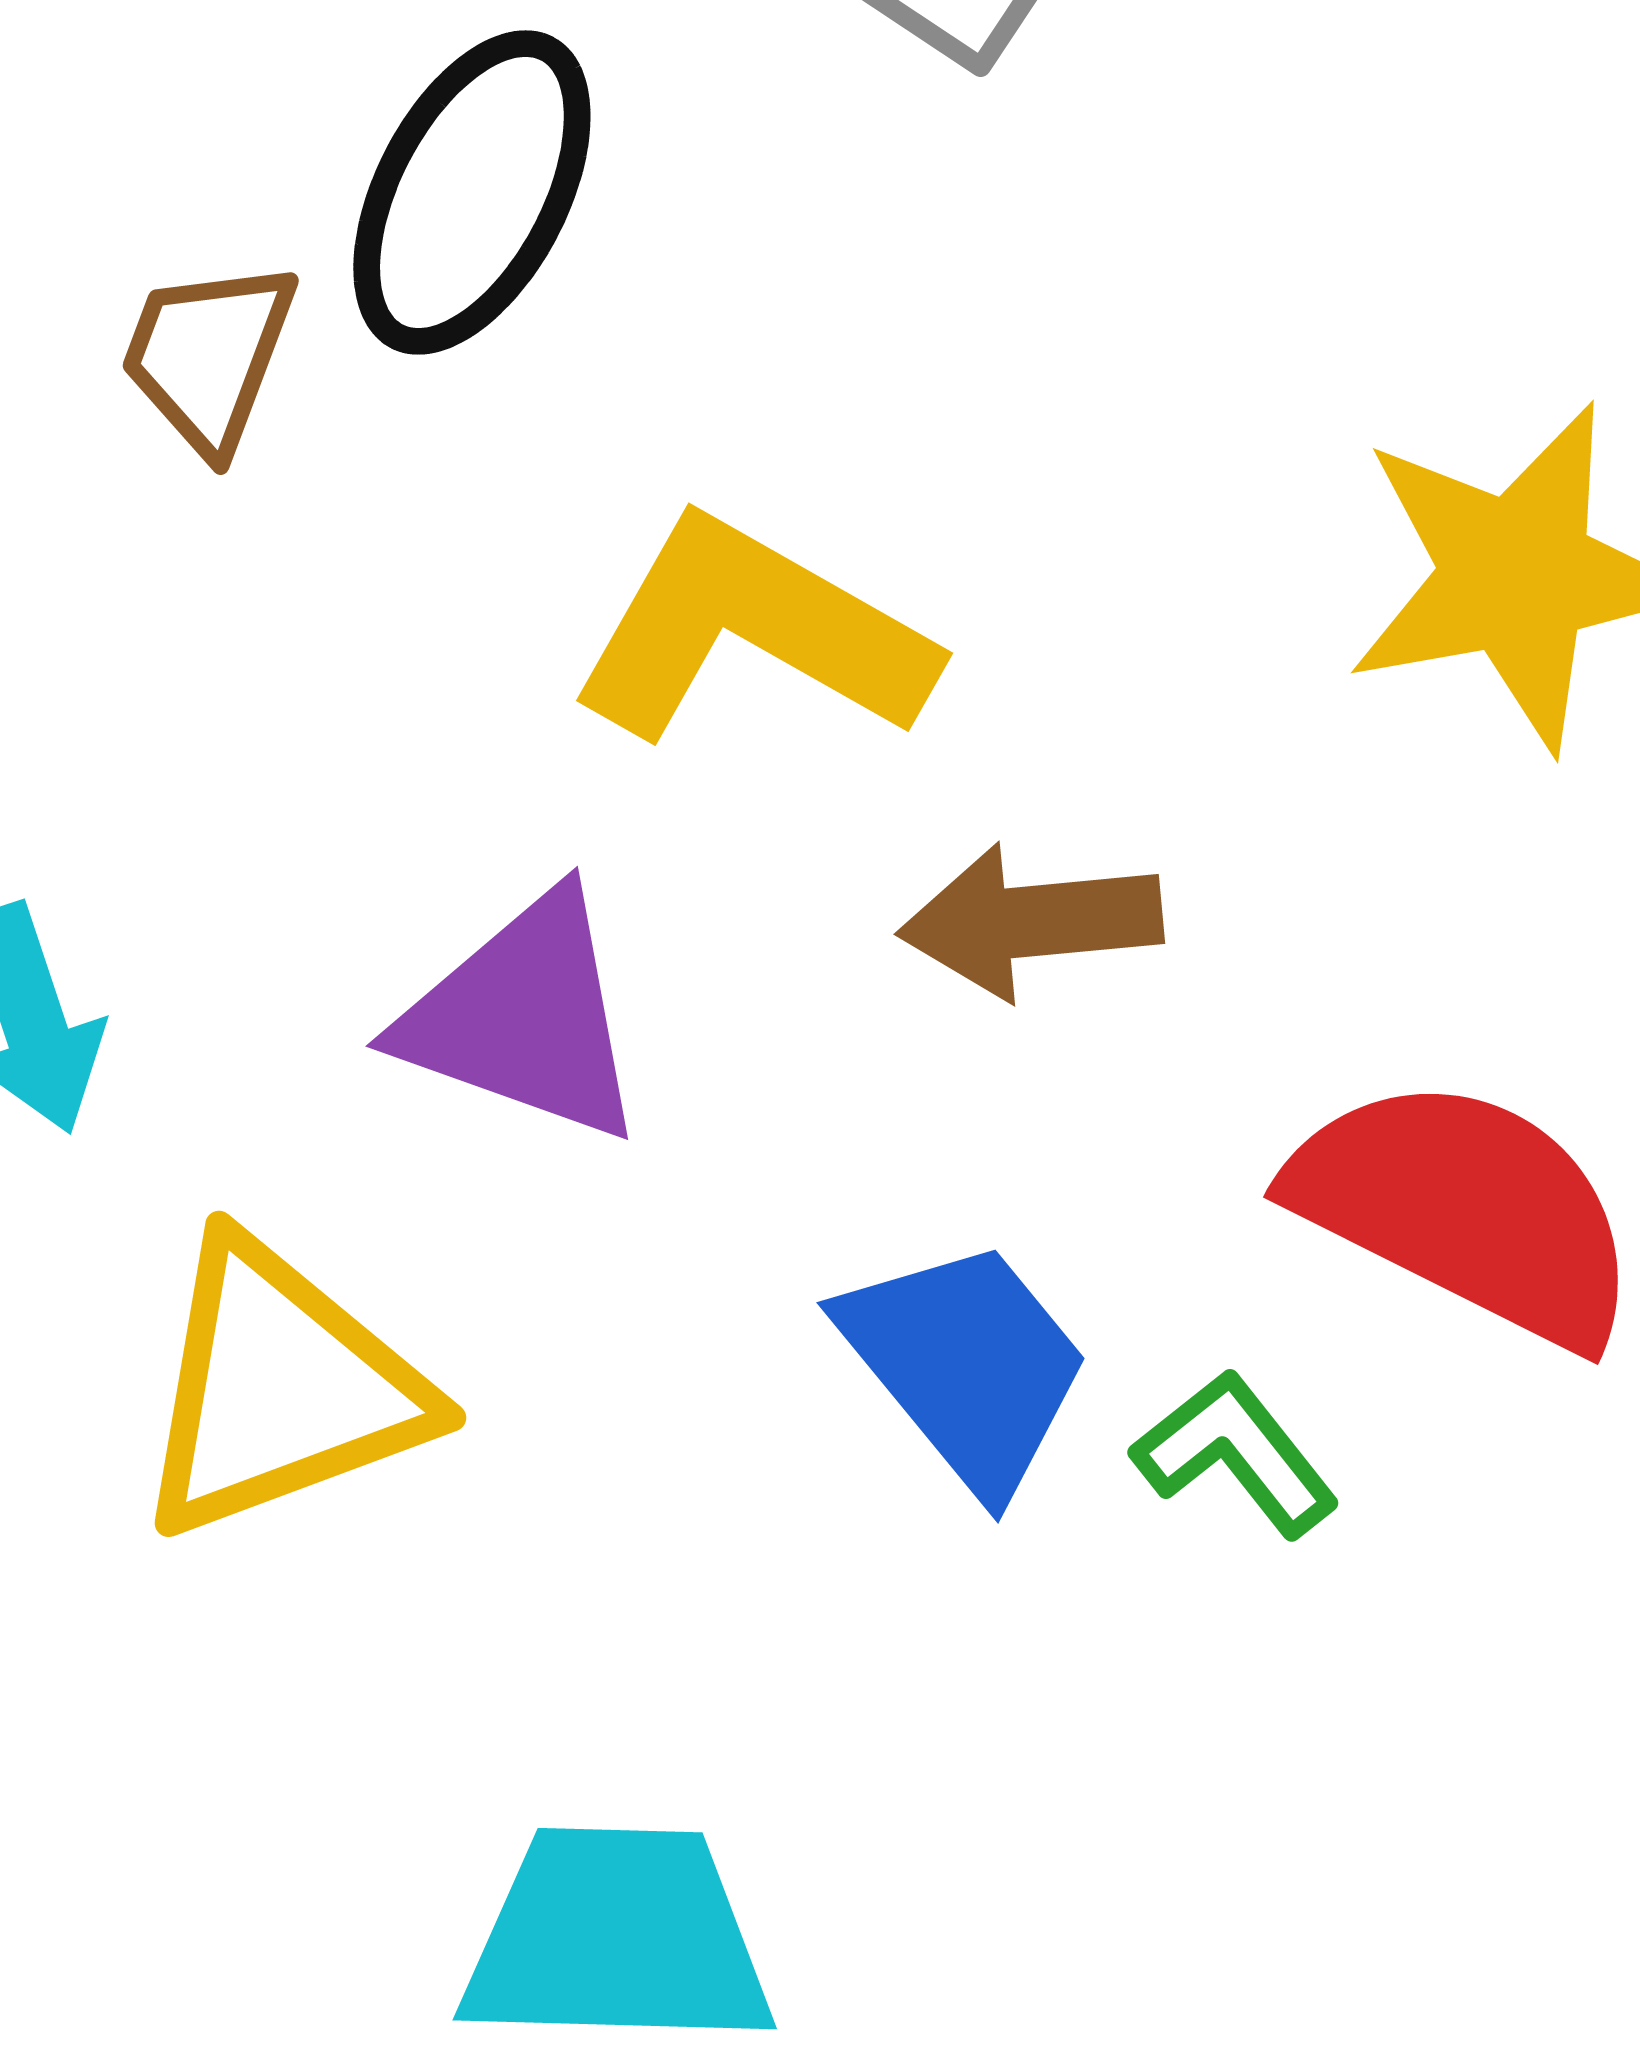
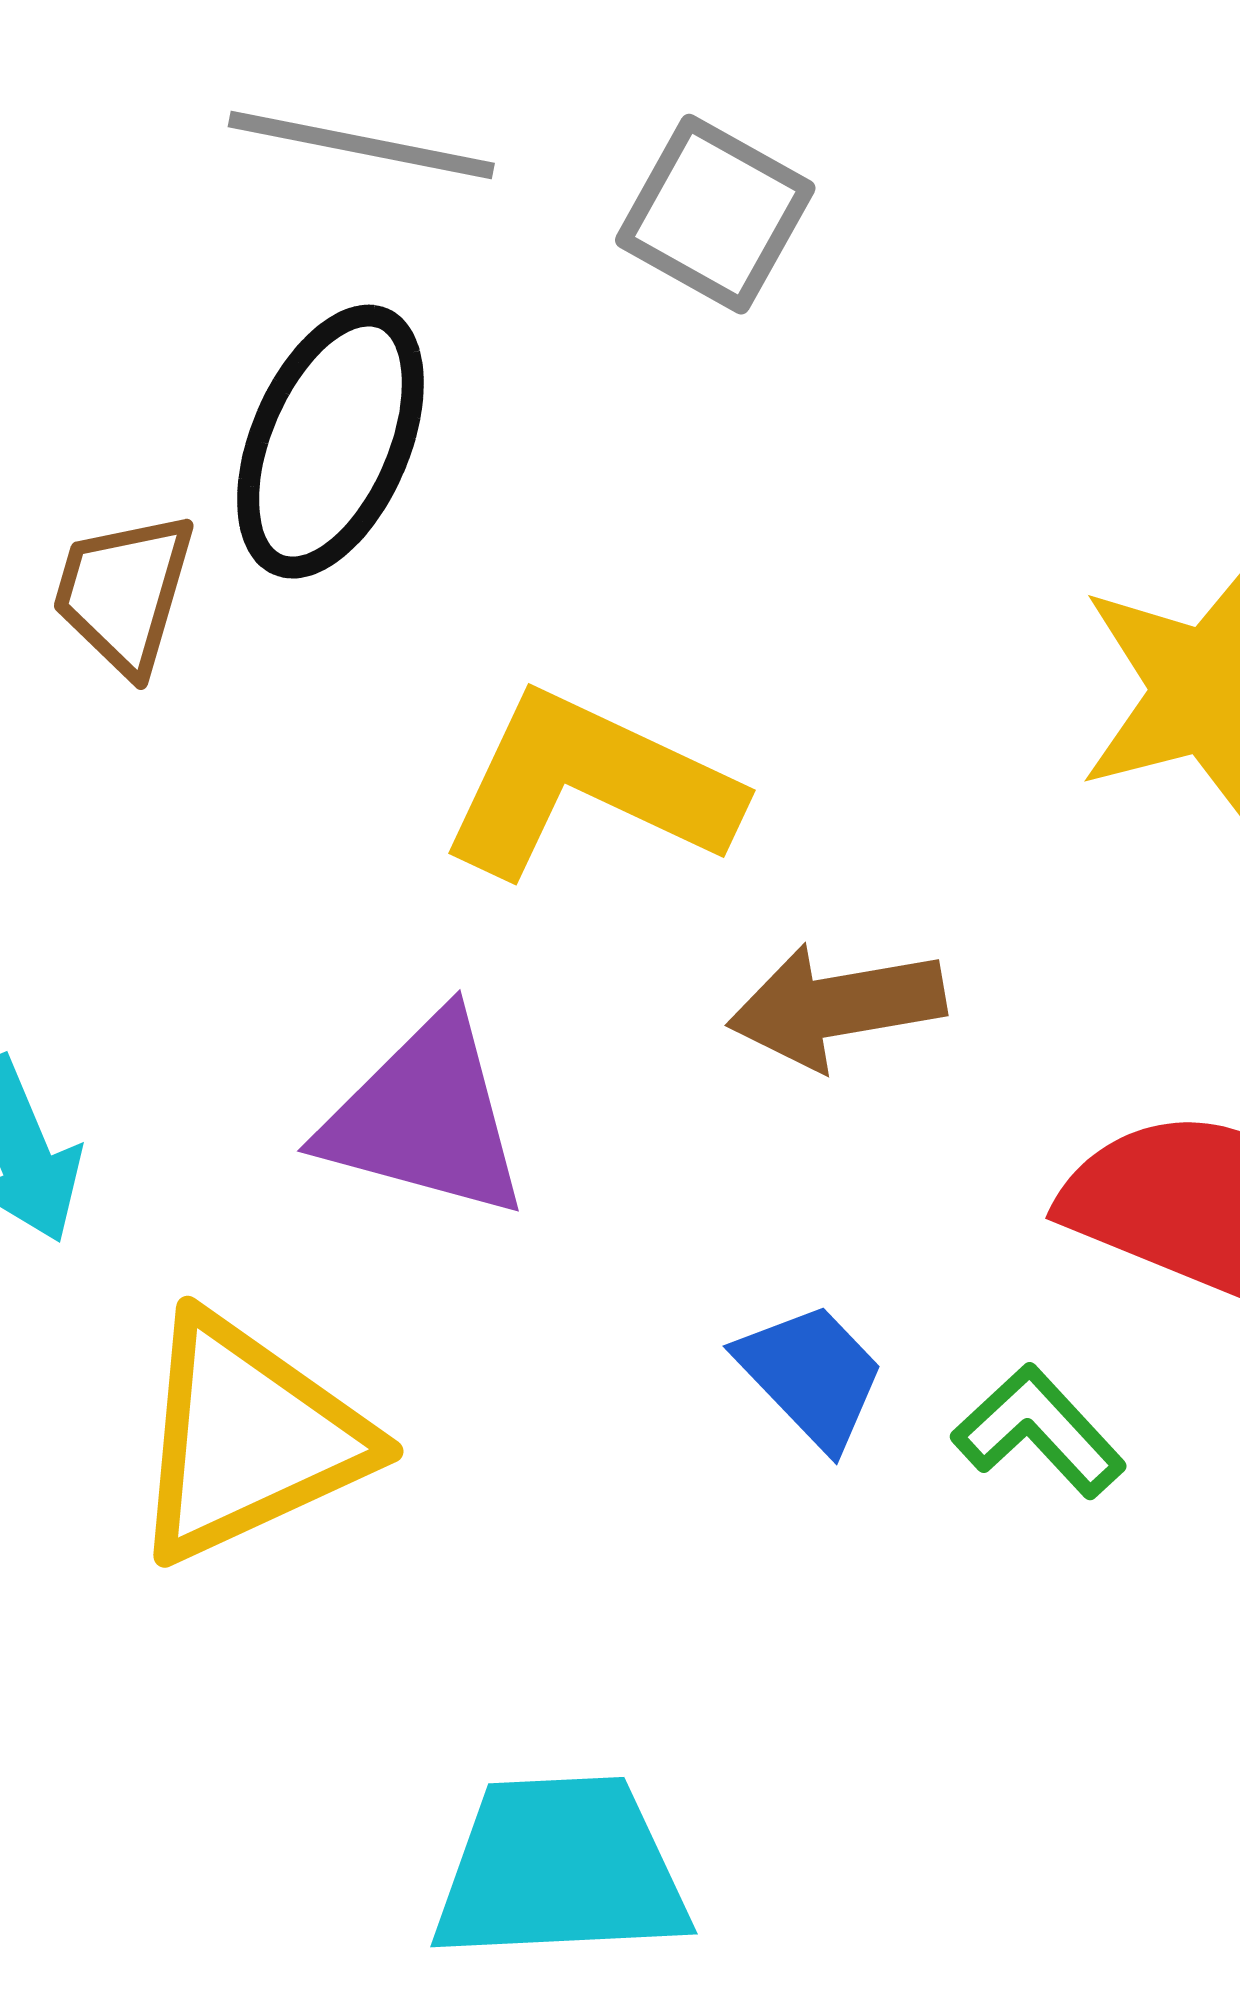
blue trapezoid: (966, 1365) -> (811, 1375), size x0.7

